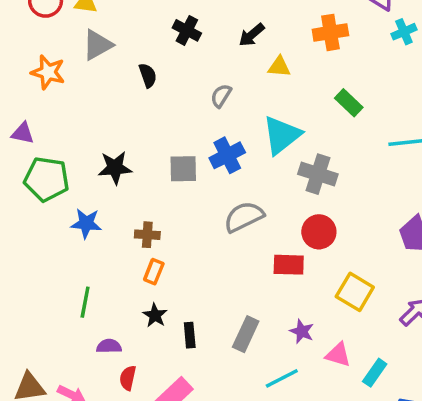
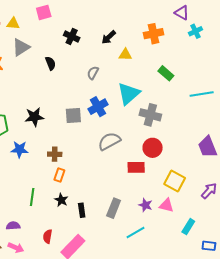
green line: (85, 302) -> (32, 197), moved
purple semicircle: (109, 346) -> (13, 226), moved
pink triangle: (338, 355) -> (167, 205), moved

